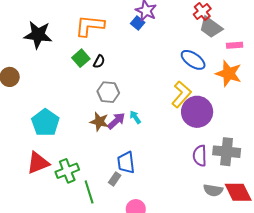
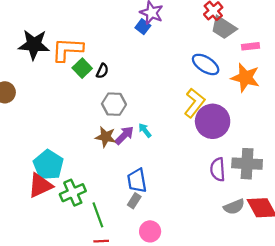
orange L-shape: (90, 26) -> (67, 50), moved
cyan pentagon: (45, 123) -> (48, 165), moved
gray rectangle: (115, 179) -> (134, 201), moved
gray semicircle: (213, 190) -> (234, 207), turned -30

